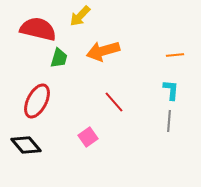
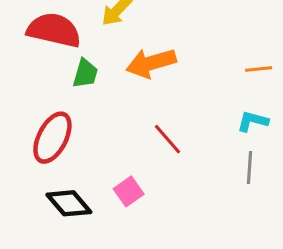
cyan L-shape: (171, 90) -> (253, 121), turned -80
black diamond: (26, 145) -> (69, 203), moved

